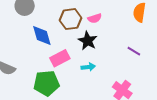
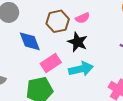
cyan arrow: (88, 67) -> (81, 69), size x1.6

